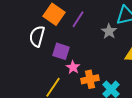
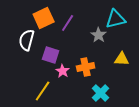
orange square: (54, 14) -> (44, 18), turned 30
orange cross: (90, 79) -> (86, 67), moved

